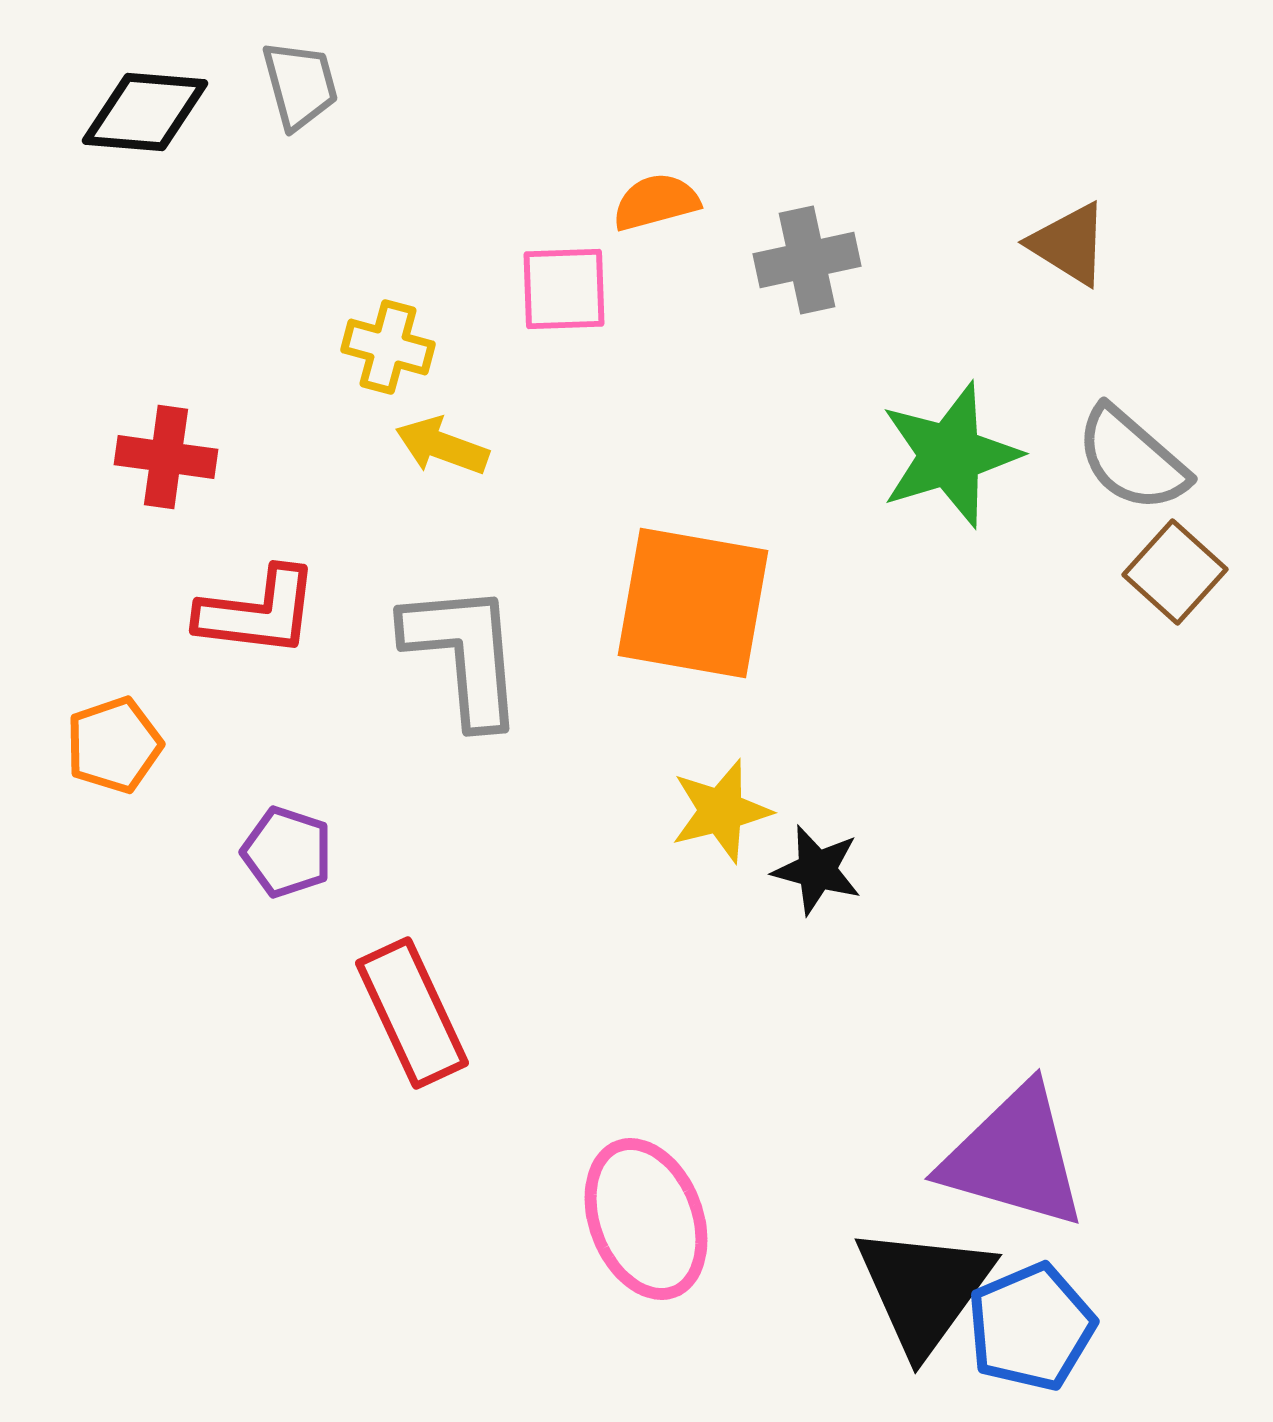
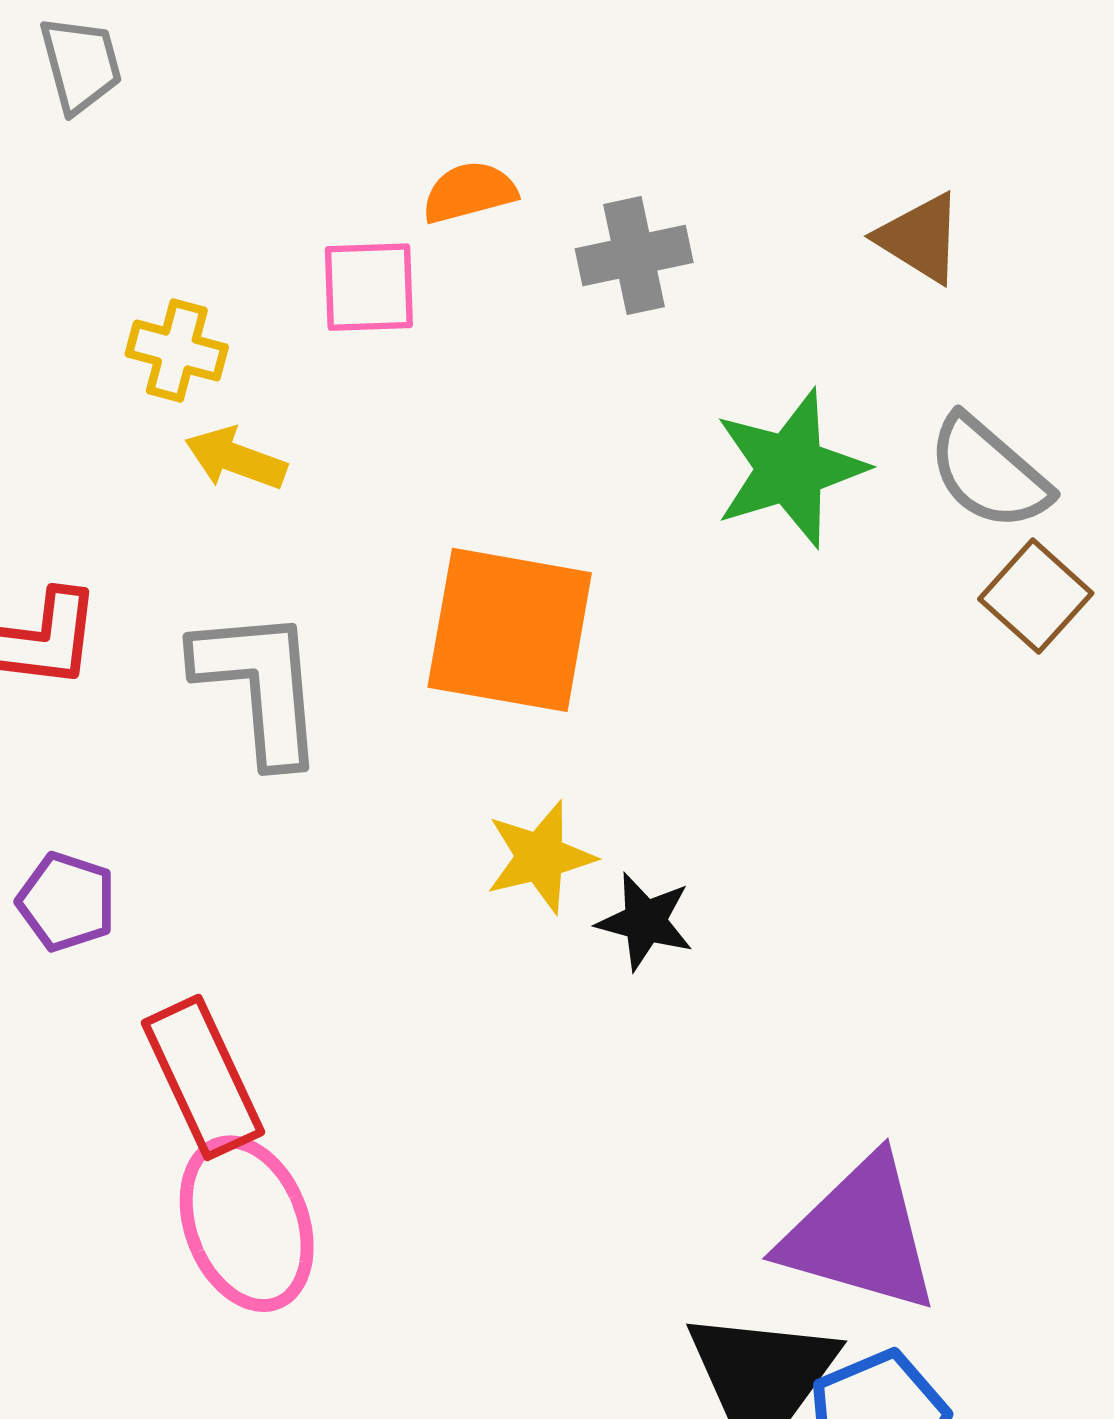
pink ellipse: (646, 1219) -> (247, 1224), moved

